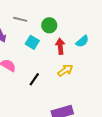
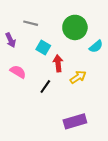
green circle: (49, 25) -> (75, 27), moved, size x1.5
red arrow: (60, 46) -> (58, 63), moved

